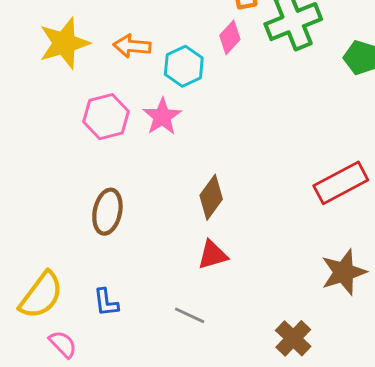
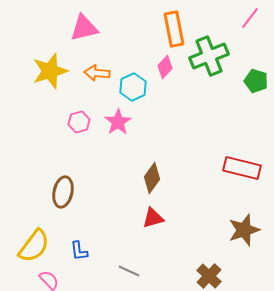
pink hexagon: (106, 117) -> (79, 122), size x0.7
red rectangle: (341, 183) -> (242, 168), turned 42
brown ellipse: (107, 212) -> (63, 192), moved
gray line: (190, 315) -> (129, 271), moved

